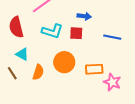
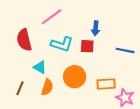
blue arrow: (84, 16) -> (96, 28), turned 88
cyan triangle: (22, 54) -> (40, 67), moved
brown line: (12, 73) -> (20, 88), turned 56

